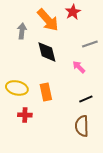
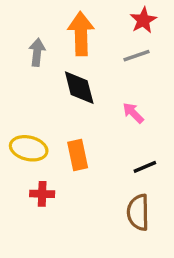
red star: (73, 12) -> (143, 20), moved
orange arrow: (48, 20) -> (81, 34), turned -140
gray line: (90, 44) -> (137, 56), moved

